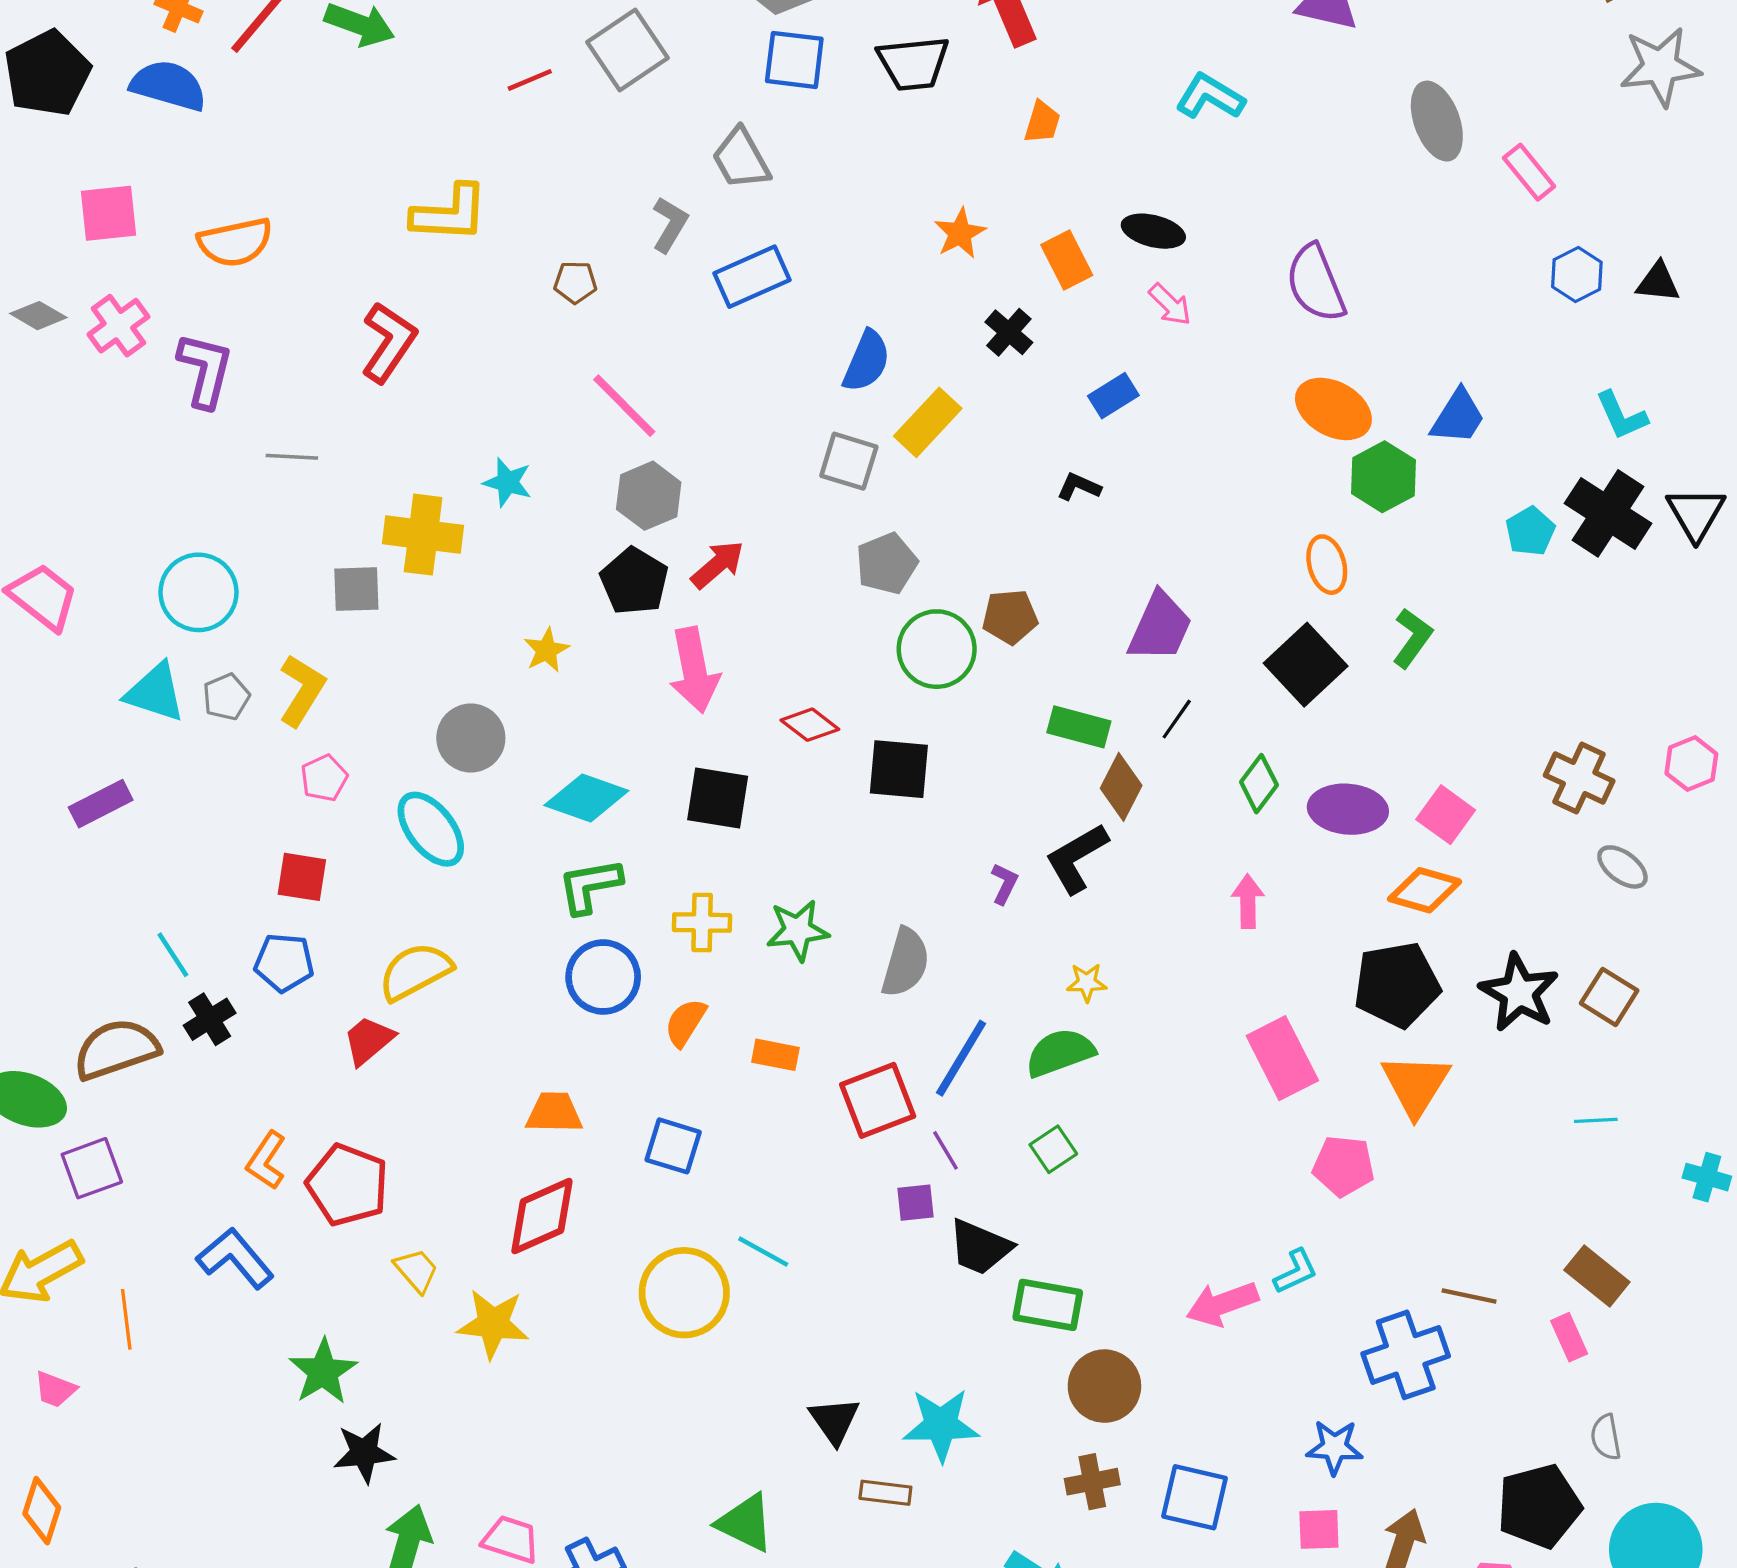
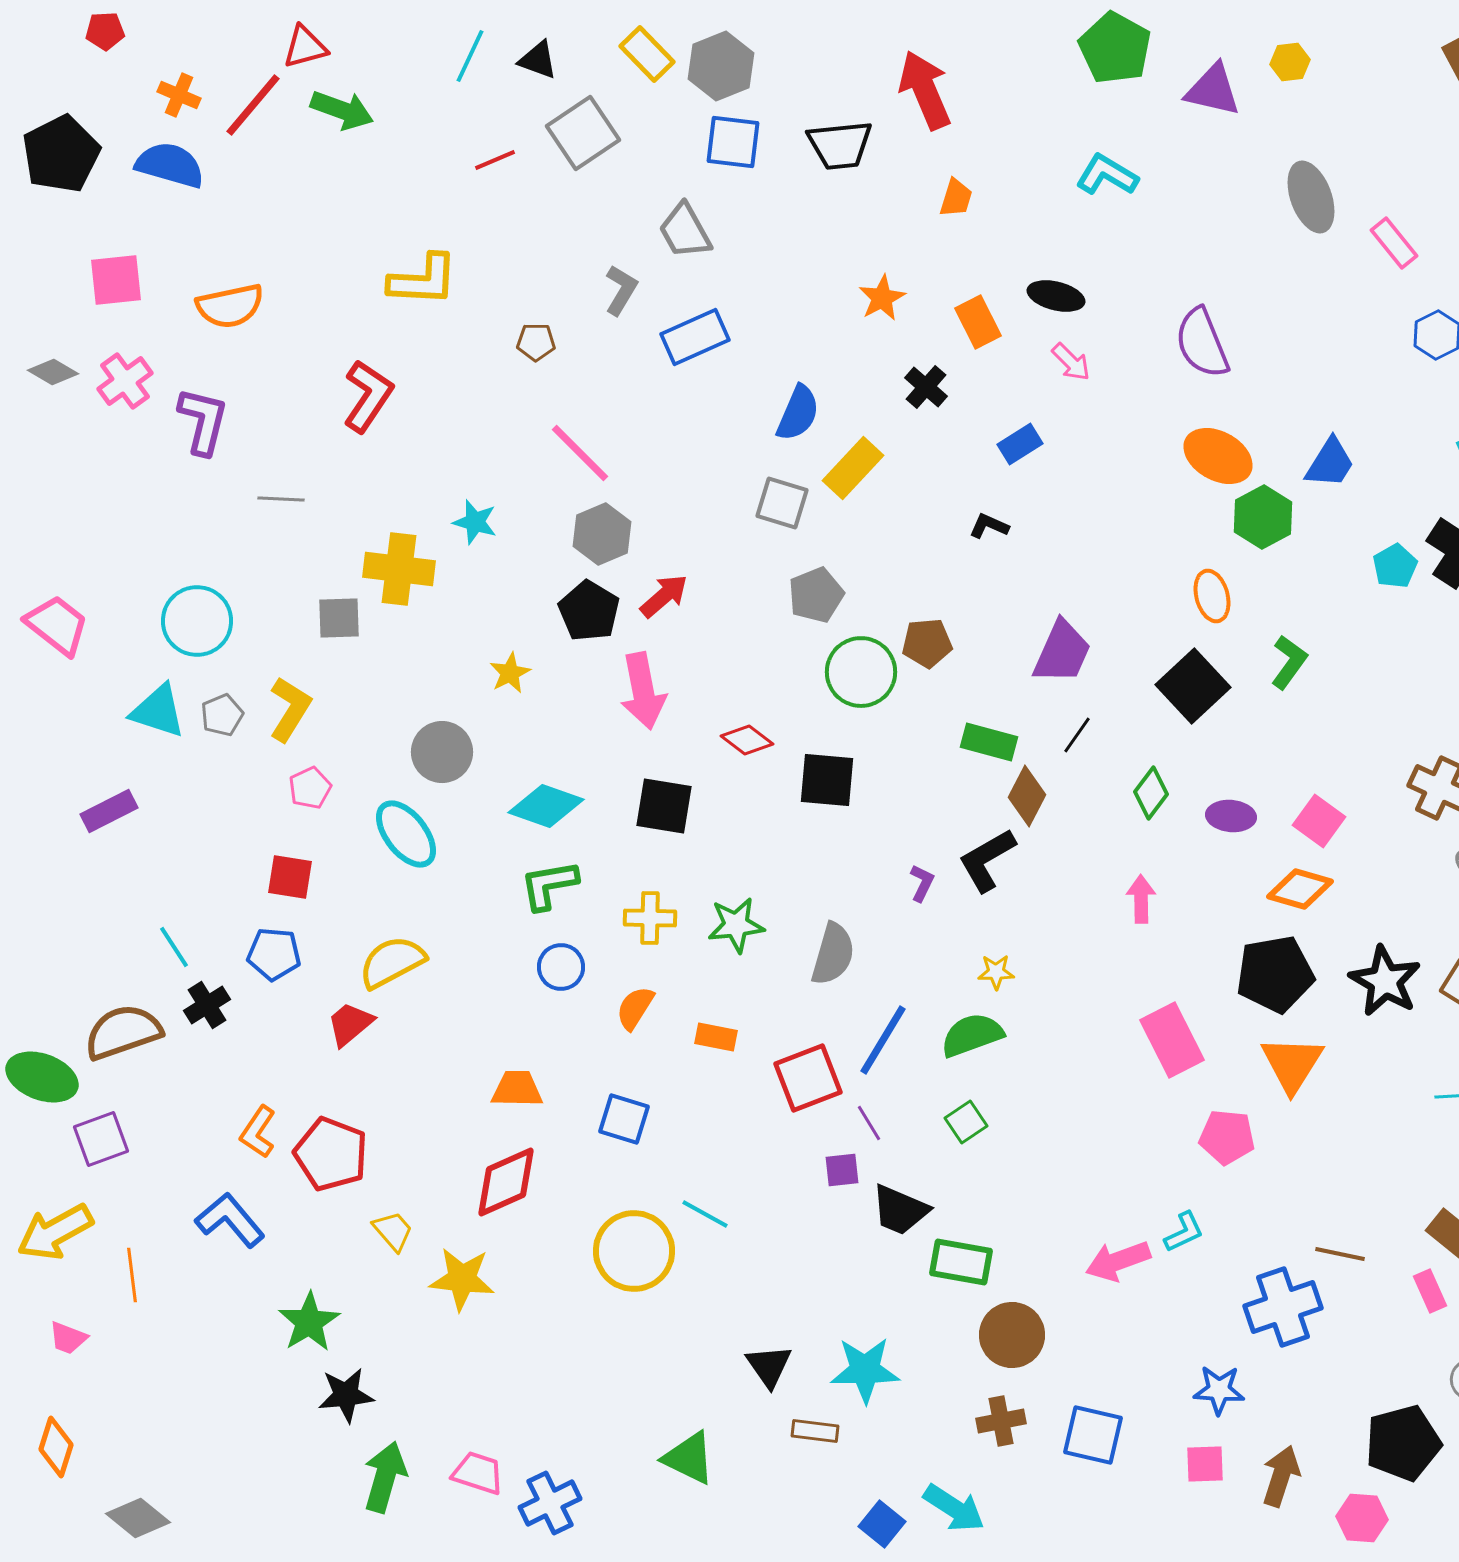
purple ellipse: (1348, 809) -> (1231, 816), size x0.7
blue circle: (603, 977) -> (561, 967), size x0.7

